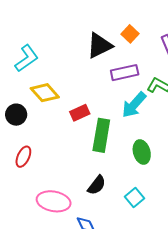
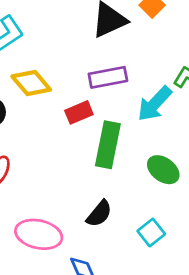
purple rectangle: (125, 73) -> (108, 77), moved
green ellipse: (142, 152) -> (163, 170), turned -40

